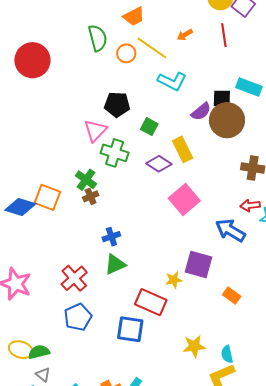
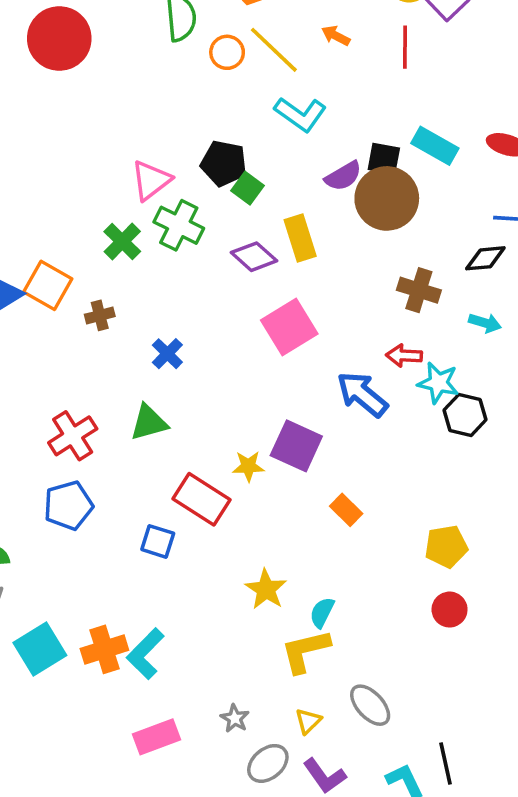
orange arrow: (185, 35) -> (336, 36), turned 49
black pentagon: (117, 104) -> (224, 163), moved
green cross: (86, 180) -> (122, 241), moved
brown cross: (91, 196) -> (100, 315), moved
blue cross: (111, 237) -> (167, 354), moved, turned -36
blue square: (130, 329) -> (158, 541), size x0.7
yellow star: (194, 346) -> (266, 589), turned 30
cyan semicircle: (227, 354) -> (322, 612), turned 30

